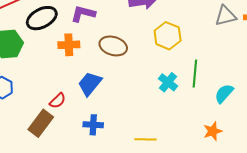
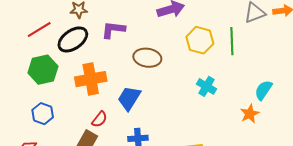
orange cross: (69, 45) -> (91, 79), moved, size x1.4
green line: (195, 74) -> (232, 41), moved
orange star: (213, 131) -> (250, 114), moved

